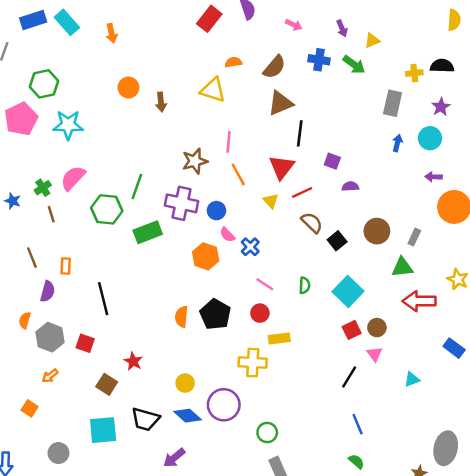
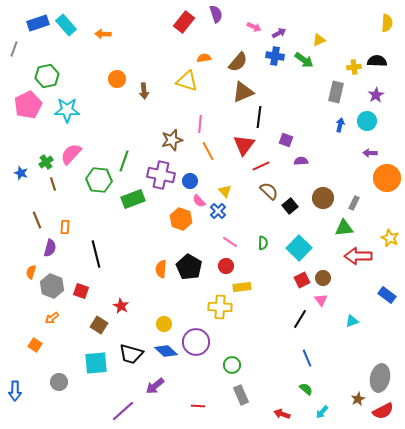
purple arrow: (342, 28) -> (279, 33), moved, turned -96
orange arrow: (112, 33) -> (103, 34), turned 105
yellow triangle: (271, 201) -> (225, 191), moved

